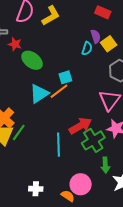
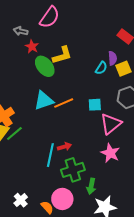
yellow L-shape: (51, 16) -> (62, 55), moved
cyan square: (65, 77) -> (95, 105), moved
red arrow: (80, 126) -> (65, 147), moved, size x0.6
green cross: (93, 140) -> (73, 170), moved
white cross: (36, 189) -> (21, 200), moved, turned 32

